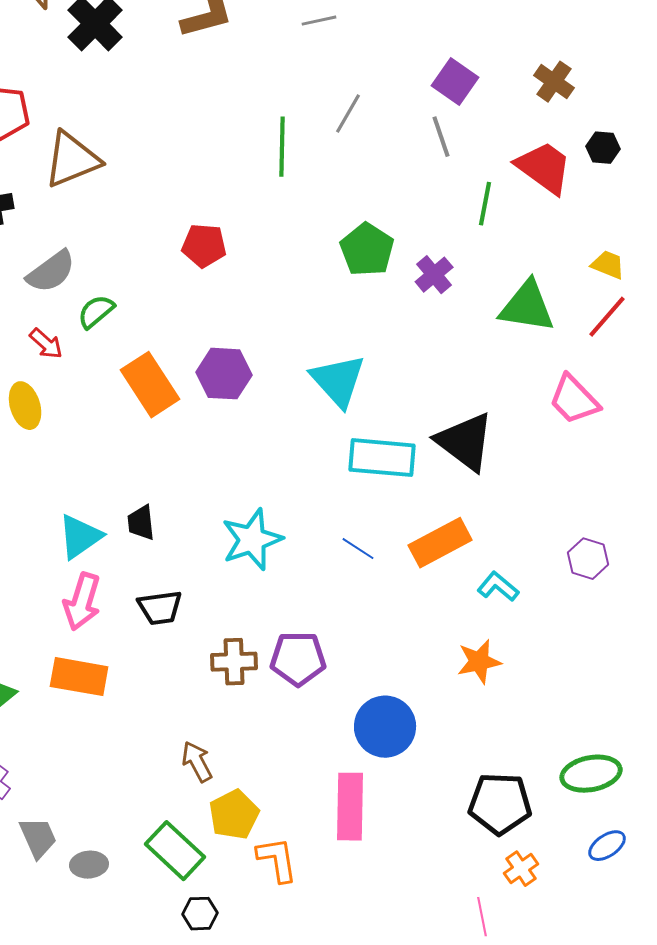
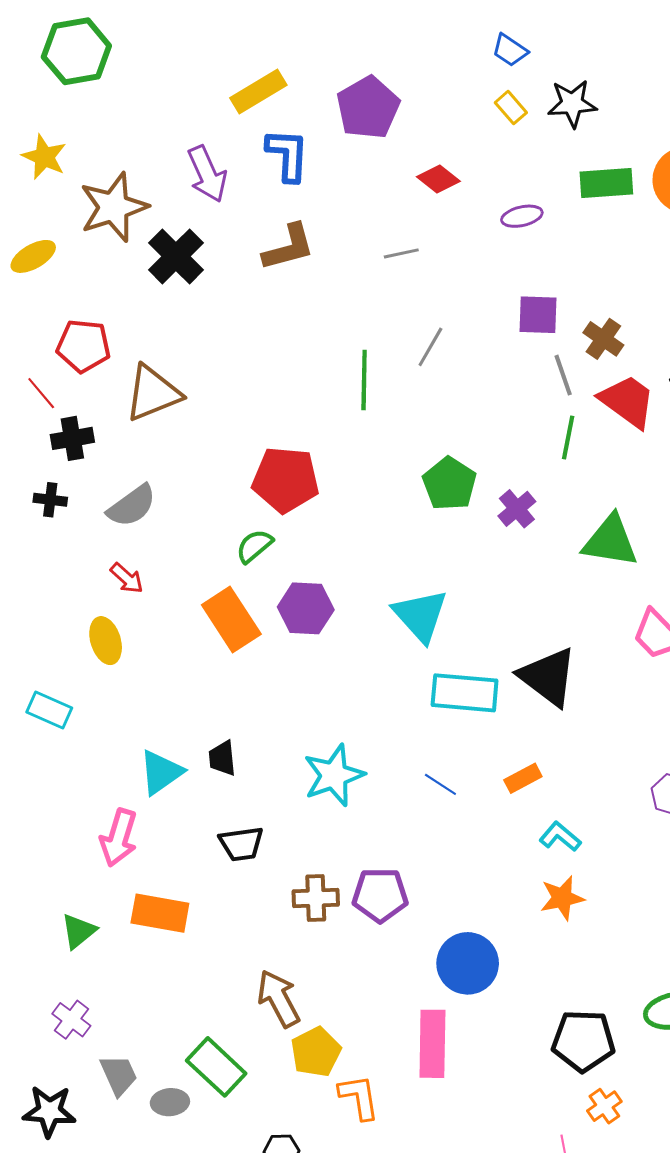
purple square: (455, 82) -> (538, 315), turned -33
brown cross: (554, 82) -> (603, 339), moved
gray line: (441, 137) -> (563, 375), moved
red pentagon: (204, 246) -> (286, 480), size x1.5
green semicircle: (96, 312) -> (254, 546), moved
orange rectangle: (440, 543) -> (523, 778), size x0.6
cyan L-shape: (498, 587) -> (560, 837), moved
pink arrow: (82, 602) -> (119, 838), moved
brown arrow: (197, 762) -> (279, 999), size x1.4
green rectangle: (175, 851) -> (216, 1067), moved

